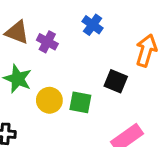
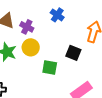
yellow circle: (49, 100) -> (31, 47), moved

